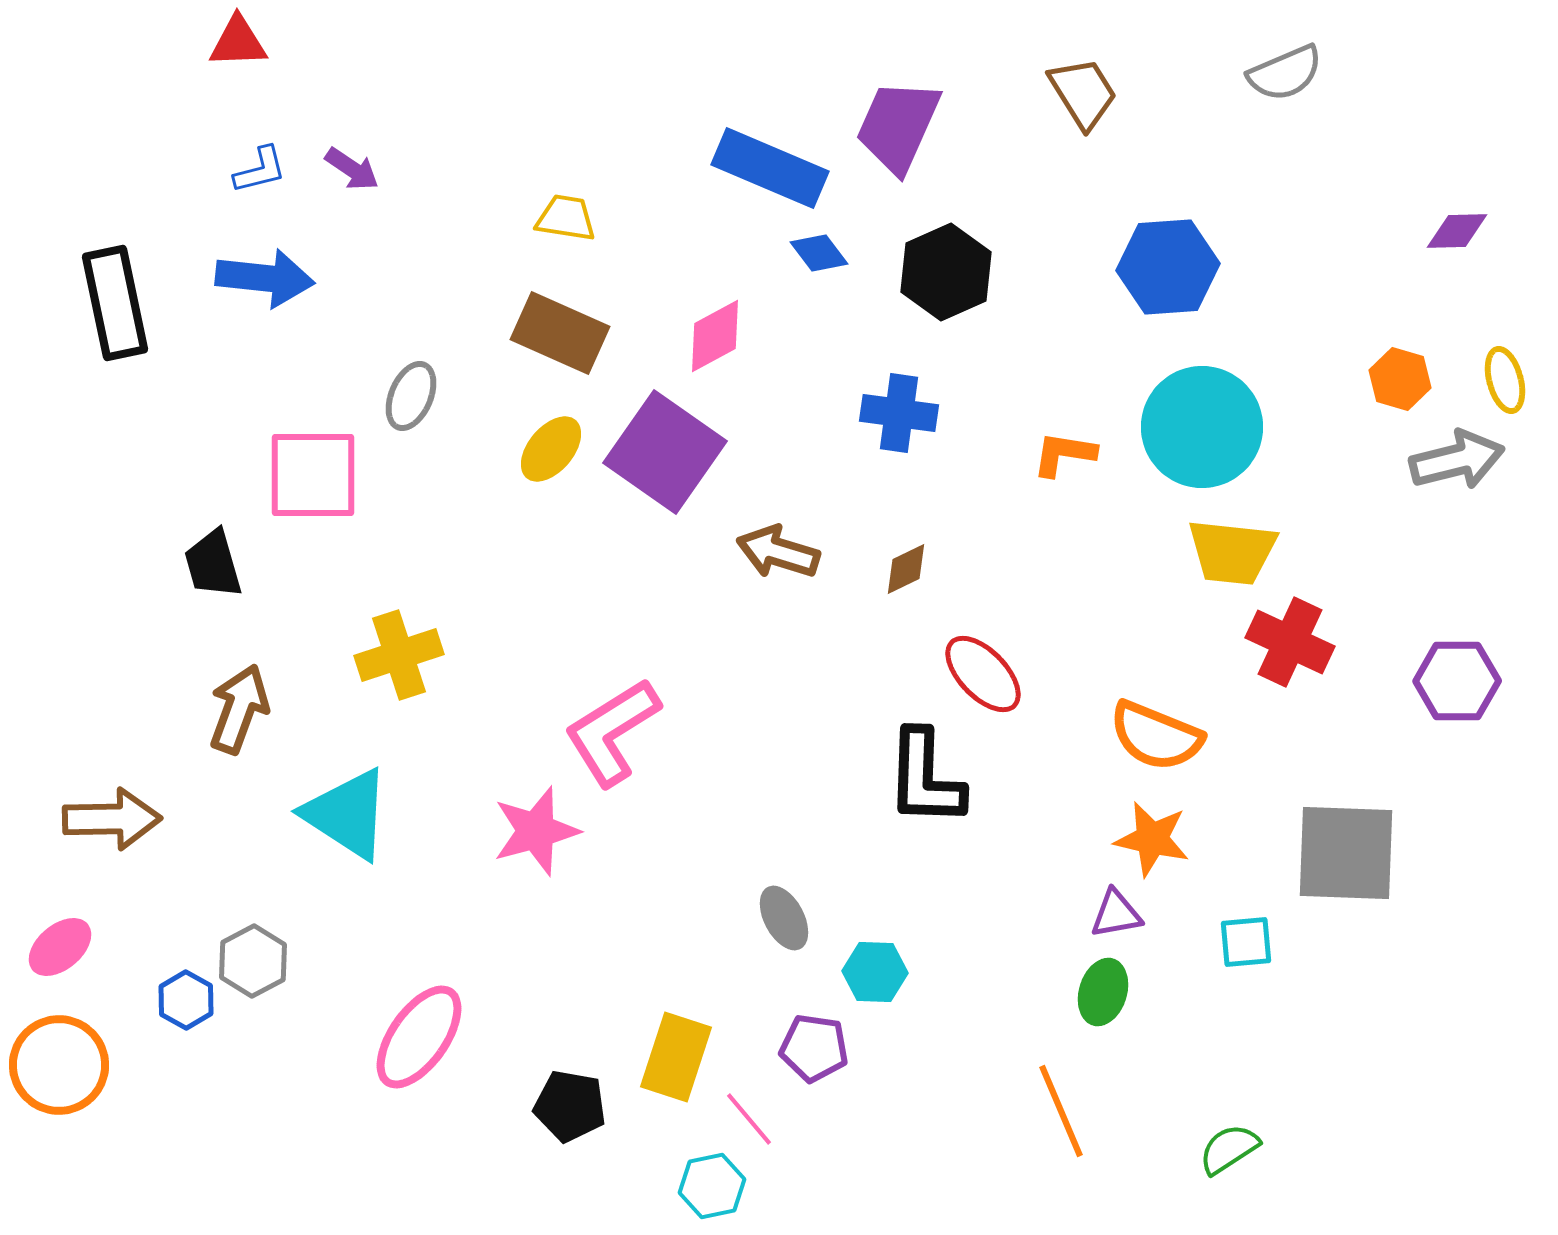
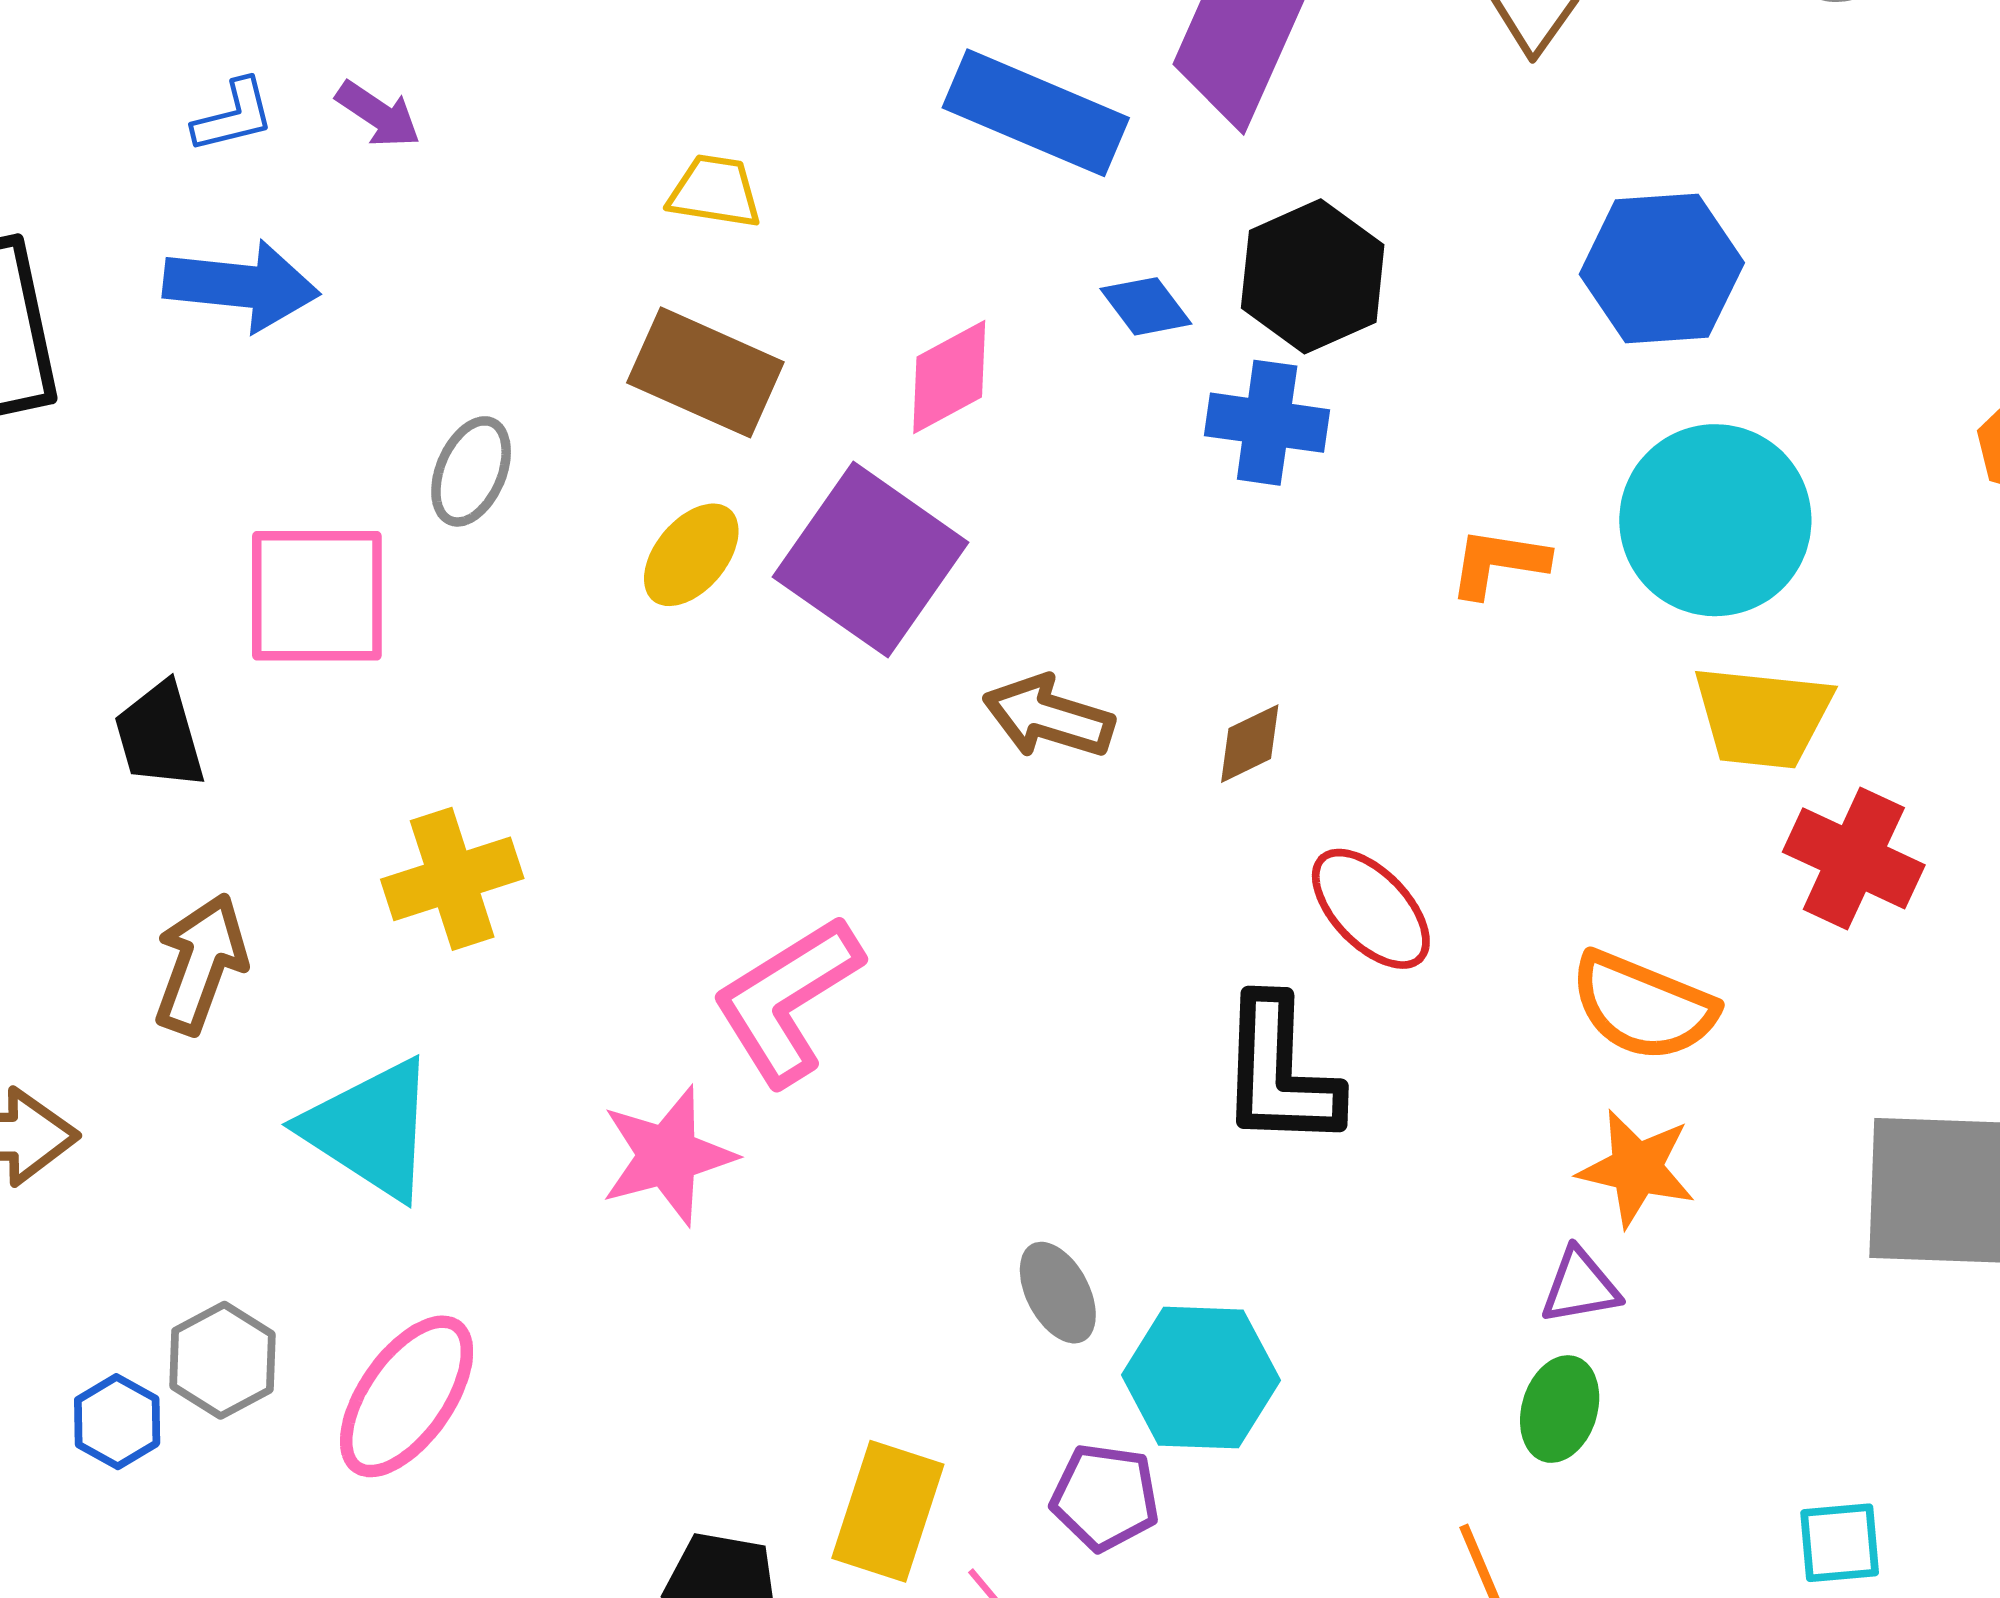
blue diamond: (819, 253) -> (1146, 306), moved
blue cross: (899, 413) -> (1267, 423), moved
cyan square: (1246, 942) -> (1840, 1543), moved
cyan hexagon: (875, 972) -> (1201, 1378), size x1.5
pink ellipse: (419, 1037) -> (407, 1396), moved

